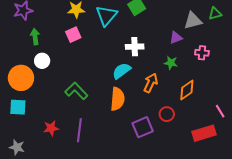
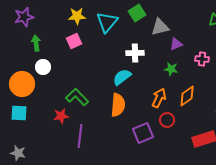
gray triangle: (193, 21) -> (160, 27), moved
orange arrow: (151, 83) -> (159, 98), moved
red star: (51, 128) -> (61, 116), moved

